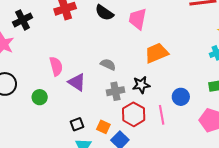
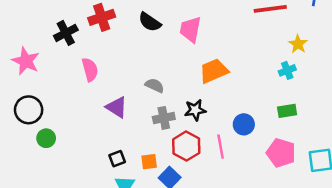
black cross: (23, 20) -> (66, 33), moved
pink semicircle: (56, 66) -> (90, 70), moved
green circle: (40, 97) -> (46, 138), moved
orange square: (103, 127) -> (149, 162), turned -32

